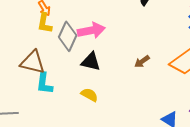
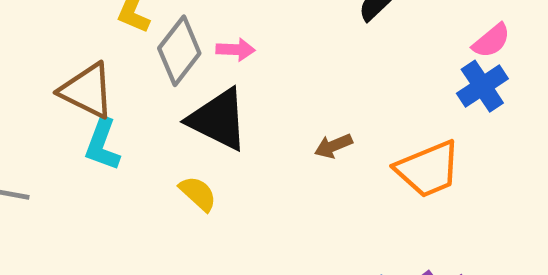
pink arrow: (91, 30) -> (236, 50), size x0.6
black triangle: (91, 62) -> (218, 119), size x1.4

